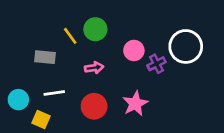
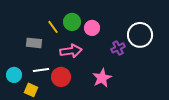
pink circle: (134, 50) -> (92, 28), moved
pink arrow: (94, 68) -> (71, 51), size x1.5
red circle: (94, 106) -> (61, 77), moved

